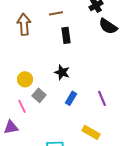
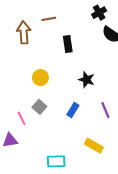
brown line: (56, 13) -> (49, 19), moved
black star: (62, 72) -> (87, 80), moved
yellow circle: (25, 79) -> (40, 78), moved

